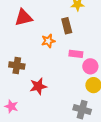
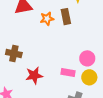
orange star: (48, 41) -> (47, 19), moved
pink rectangle: (76, 54) -> (68, 73), moved

